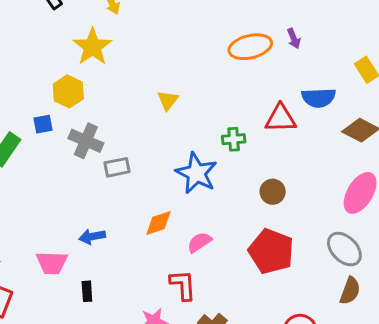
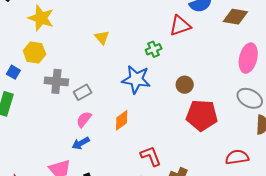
blue square: (43, 124) -> (13, 72), moved, turned -32
brown circle: (273, 192) -> (185, 85), moved
pink semicircle: (199, 242) -> (84, 119), moved

